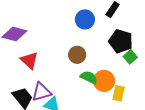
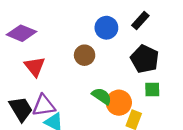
brown circle: (77, 55) -> (85, 55), moved
green square: (130, 57) -> (152, 89), moved, turned 32

